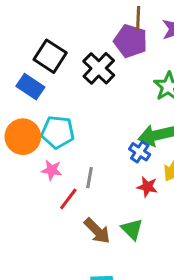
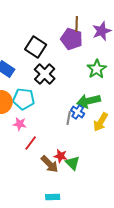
black square: (50, 56) -> (36, 47), moved
black cross: (99, 68) -> (45, 74), moved
gray line: (90, 178) -> (69, 118), moved
red star: (147, 187) -> (61, 156), moved

